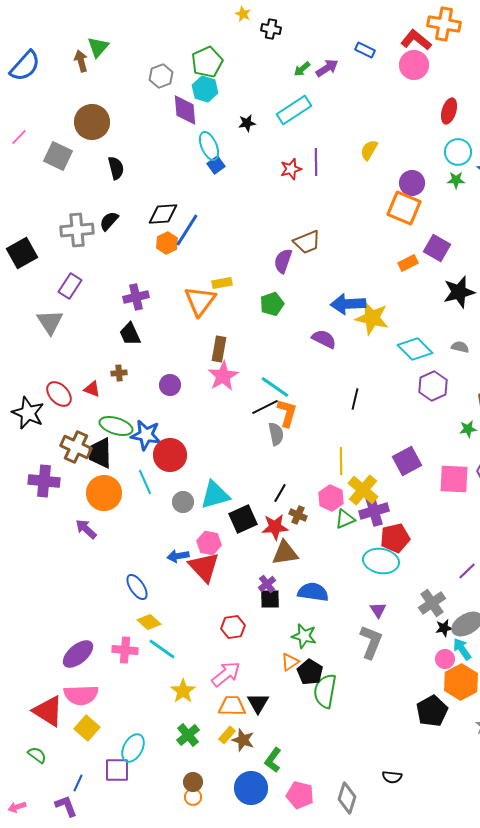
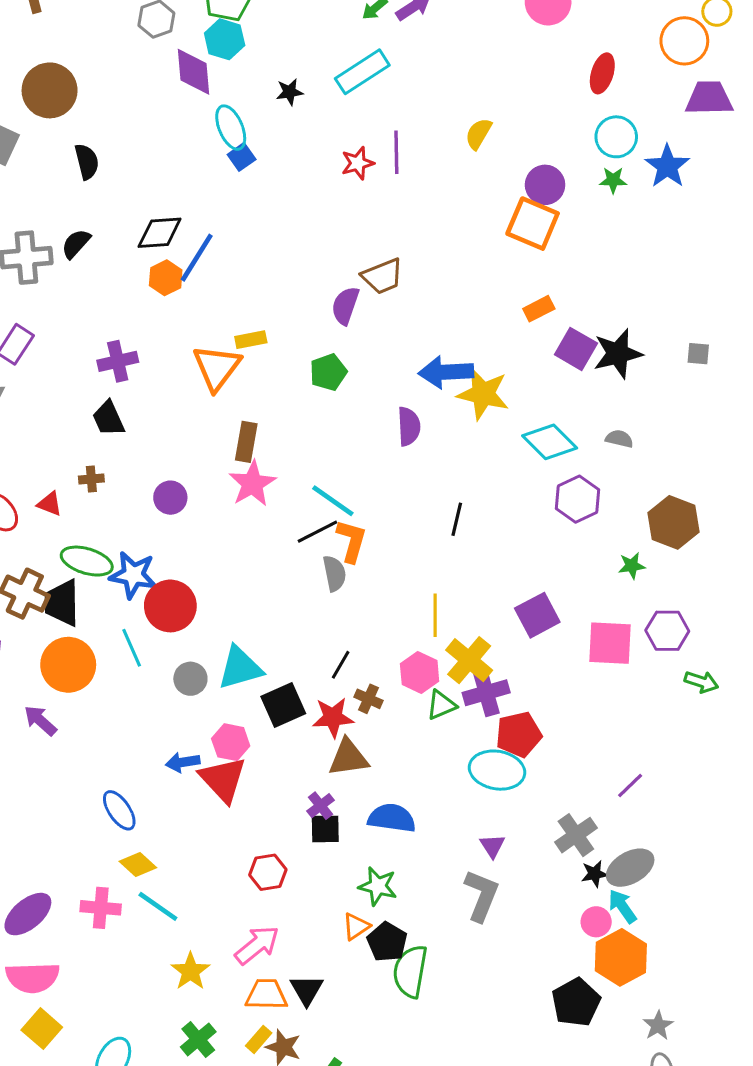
purple square: (437, 248) -> (576, 349), moved
purple semicircle: (324, 339) -> (409, 426), turned 60

